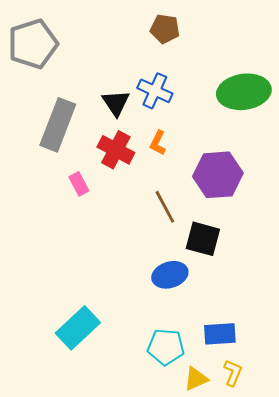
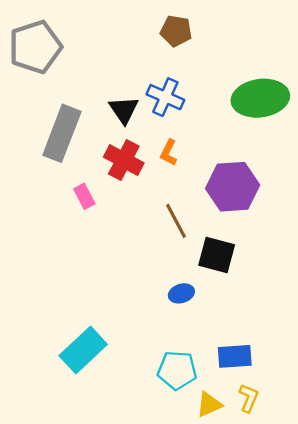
blue ellipse: (170, 275) -> (181, 293), size x0.7

